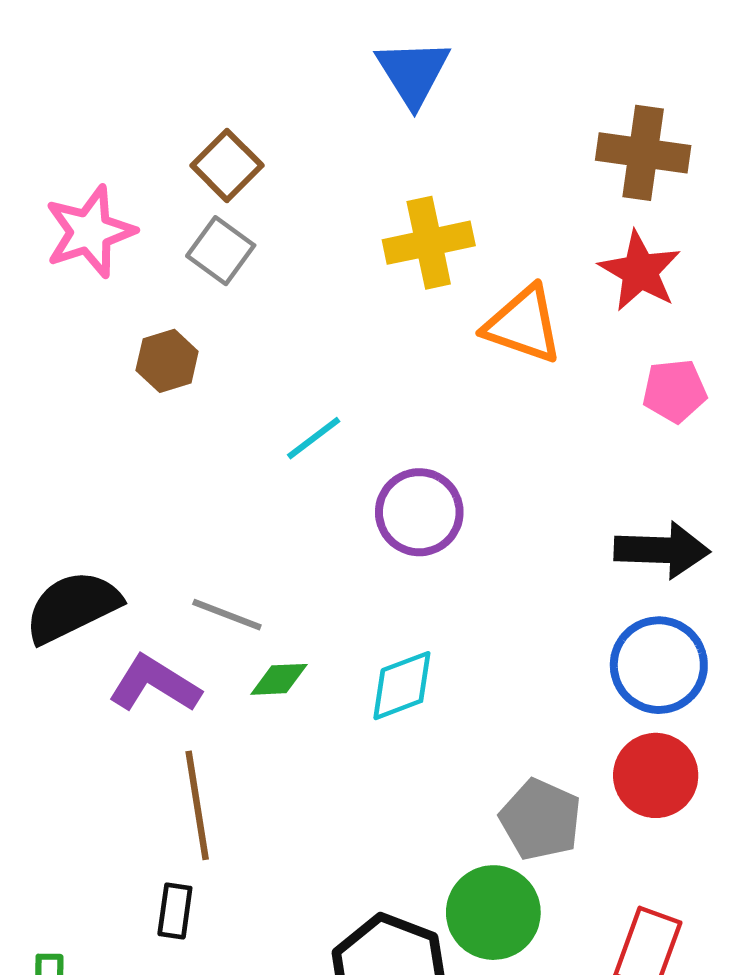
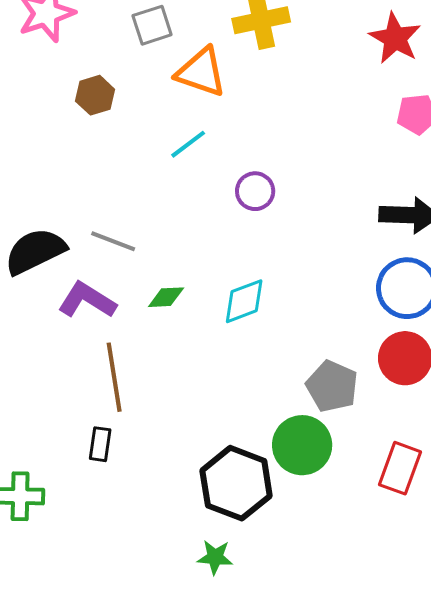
gray square: (221, 251) -> (152, 25), moved, turned 36
orange triangle: (523, 325) -> (201, 72), moved
purple circle: (419, 512) -> (255, 191), size x0.7
gray line: (227, 615) -> (113, 241), moved

